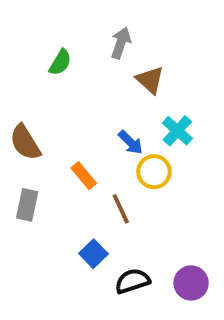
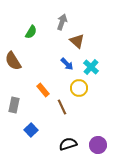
brown semicircle: (25, 142) -> (13, 61), moved
blue arrow: (131, 142) -> (67, 64), moved
blue square: (93, 254) -> (31, 130), moved

